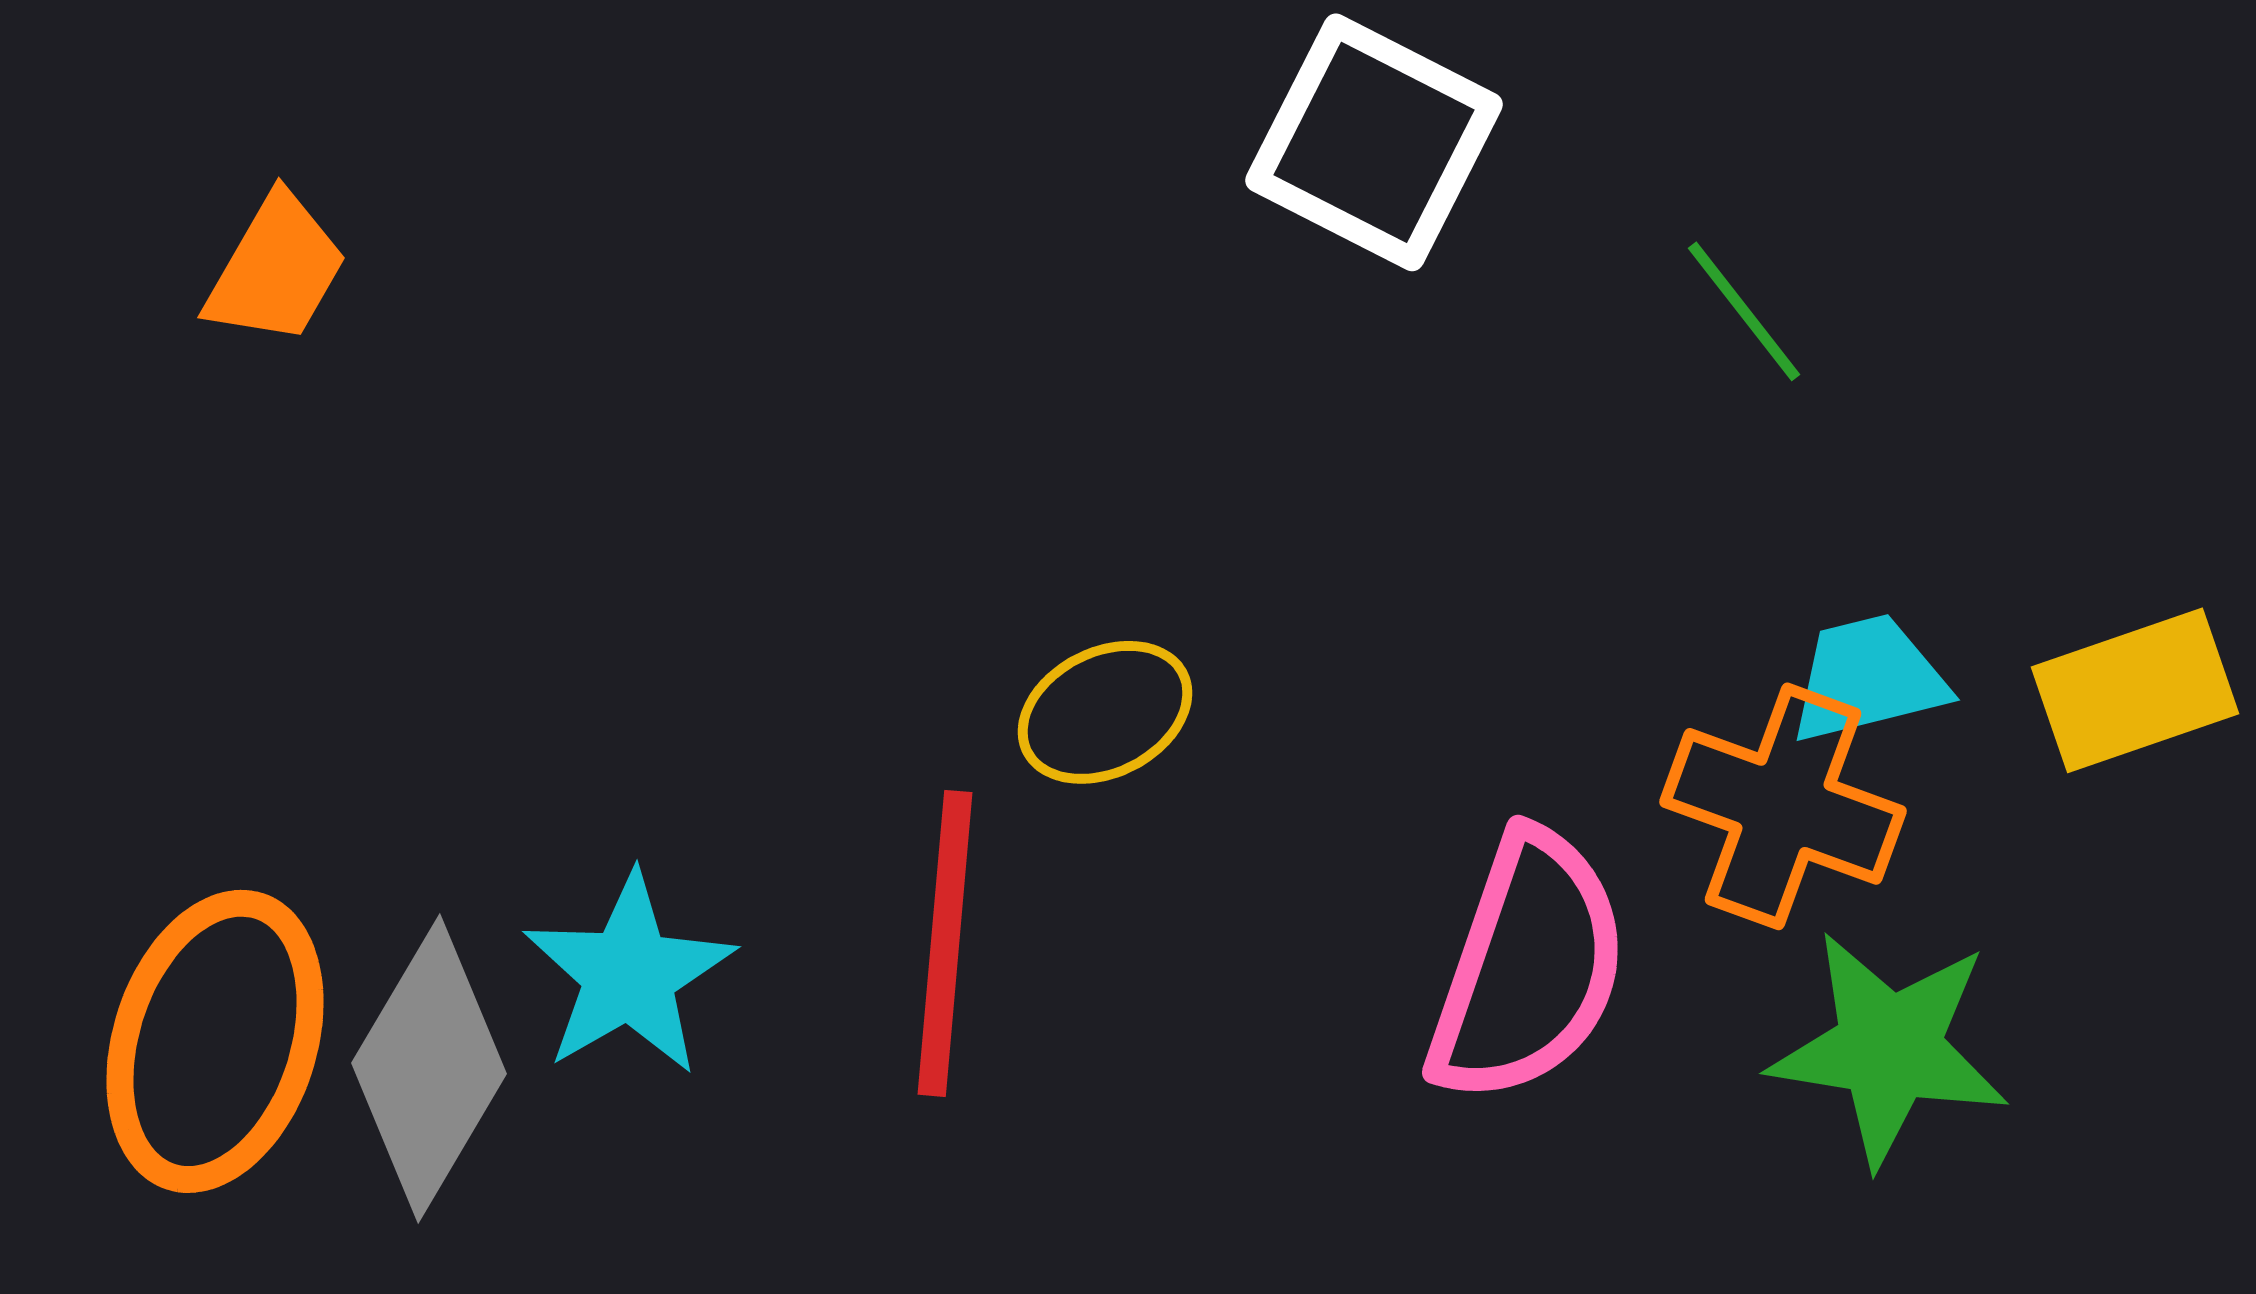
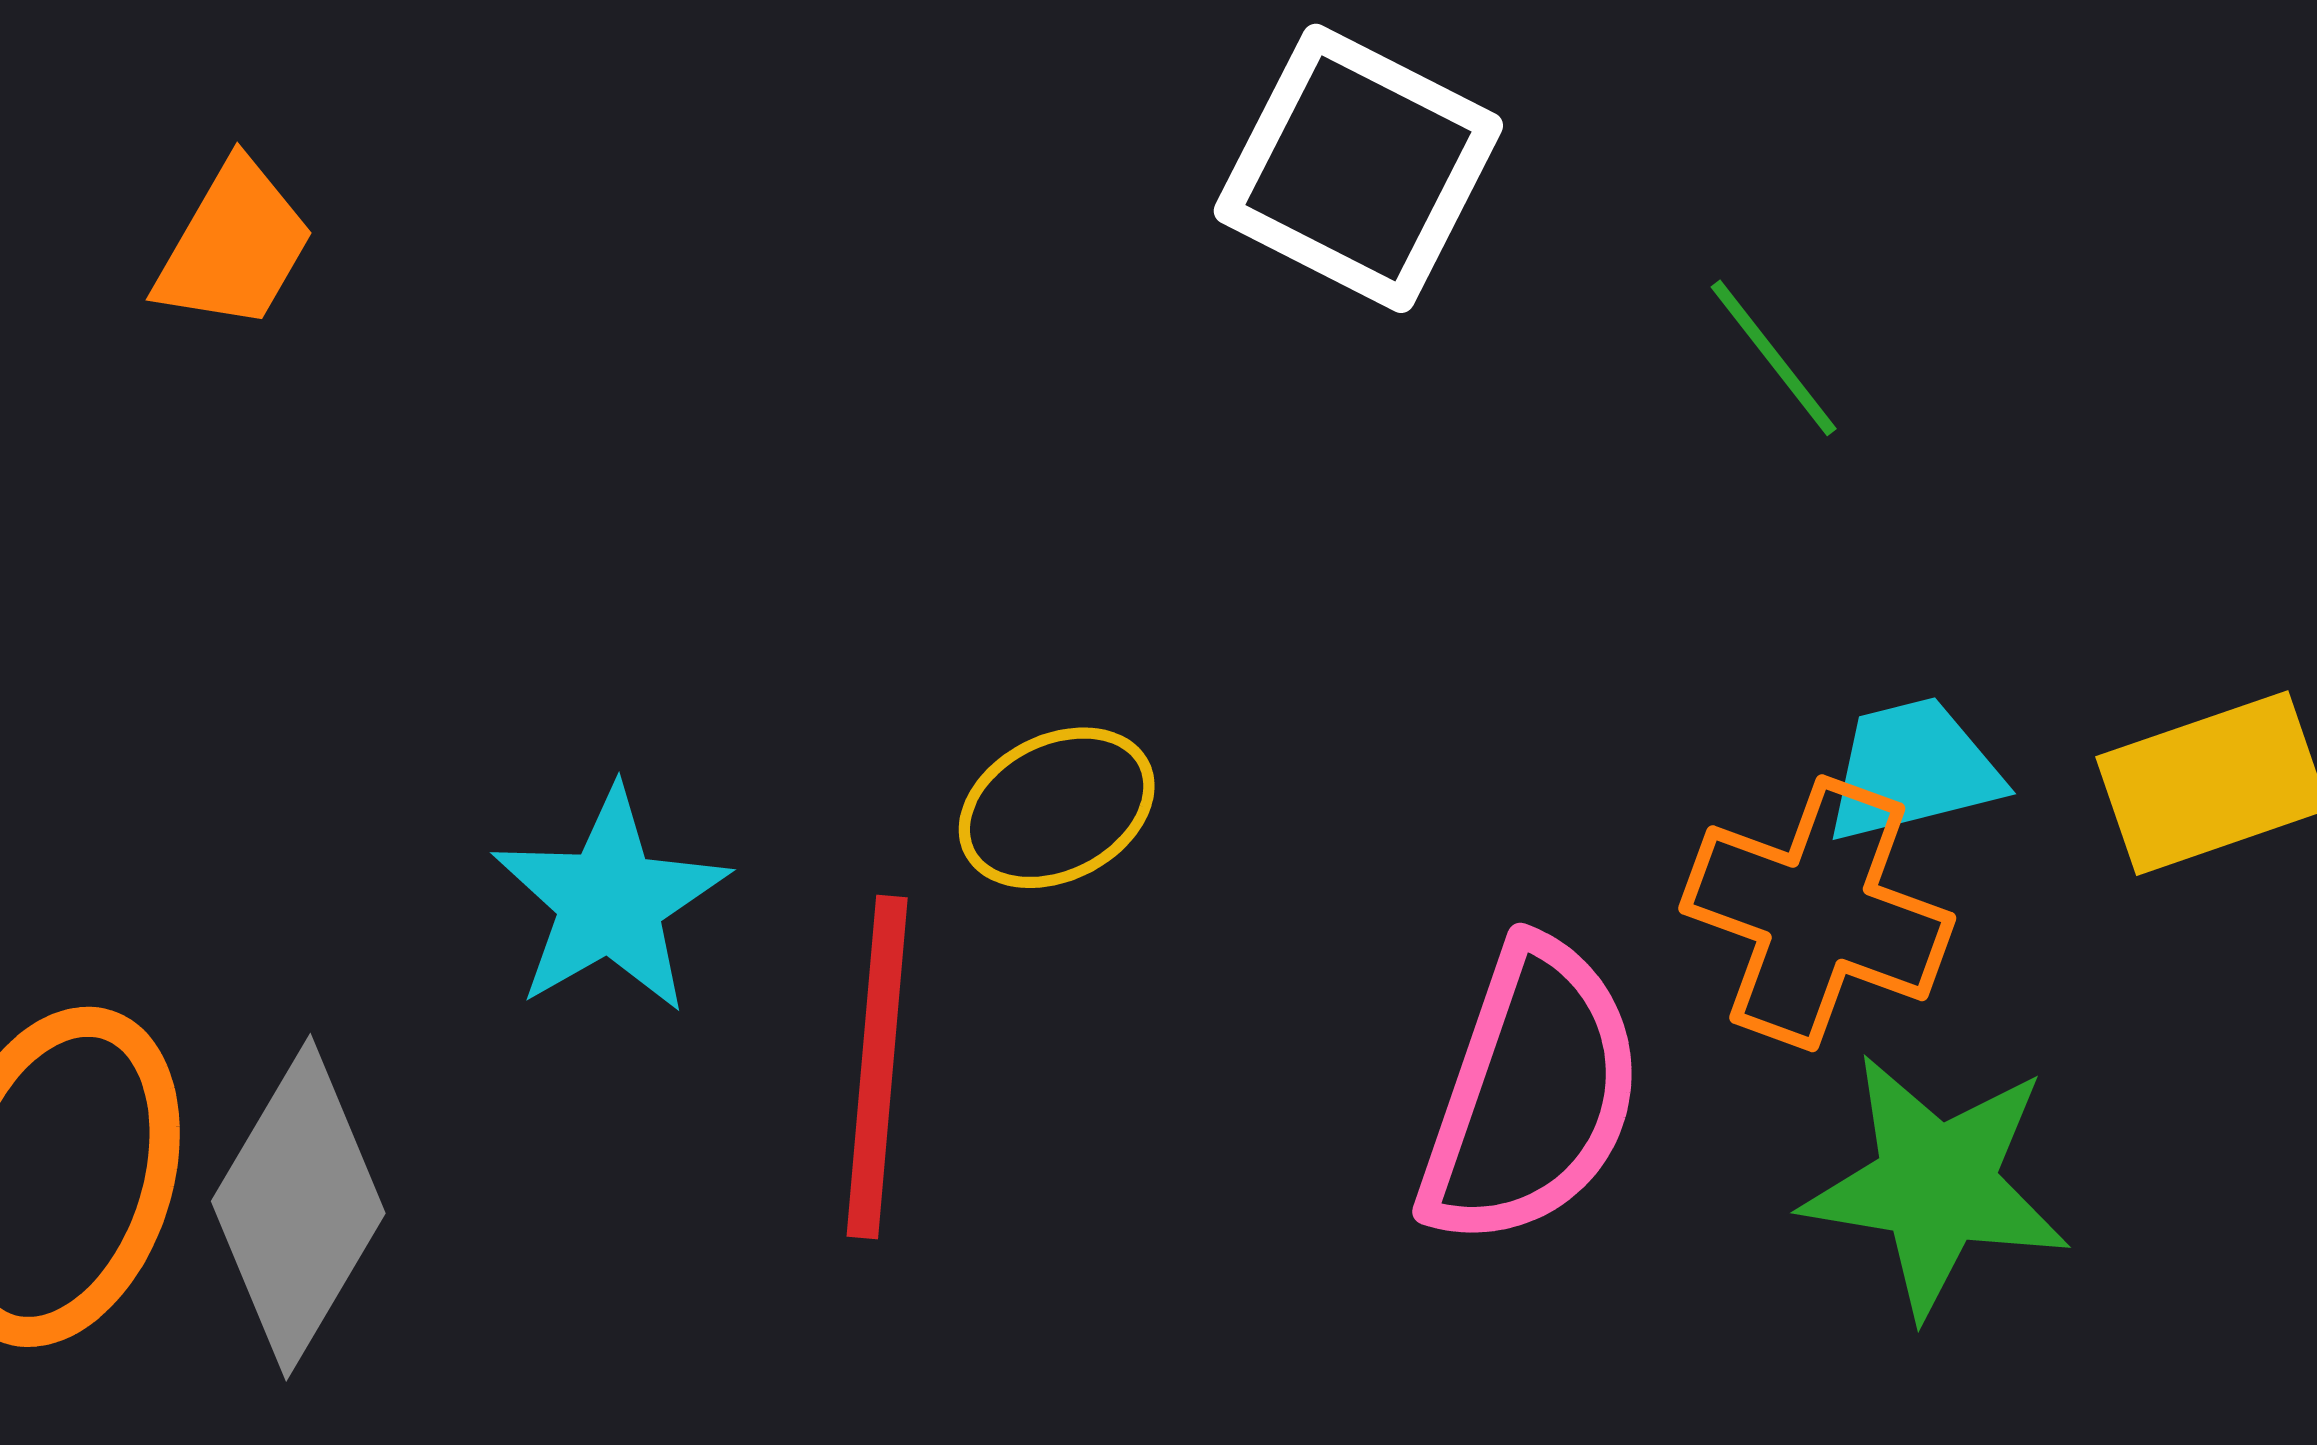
orange trapezoid: (276, 269) -> (234, 246), moved
cyan star: (629, 974) -> (610, 901), moved

